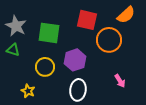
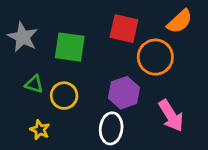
green triangle: (13, 50) -> (34, 84), moved
purple hexagon: (75, 60) -> (124, 93), moved
pink arrow: (120, 81) -> (171, 116), size x1.6

